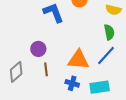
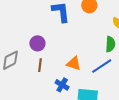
orange triangle: (78, 60) -> (74, 64), size x0.7

